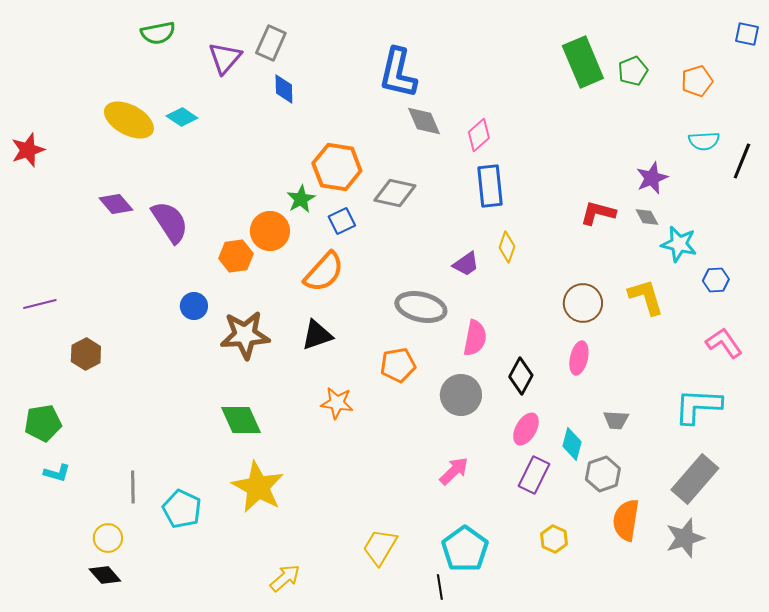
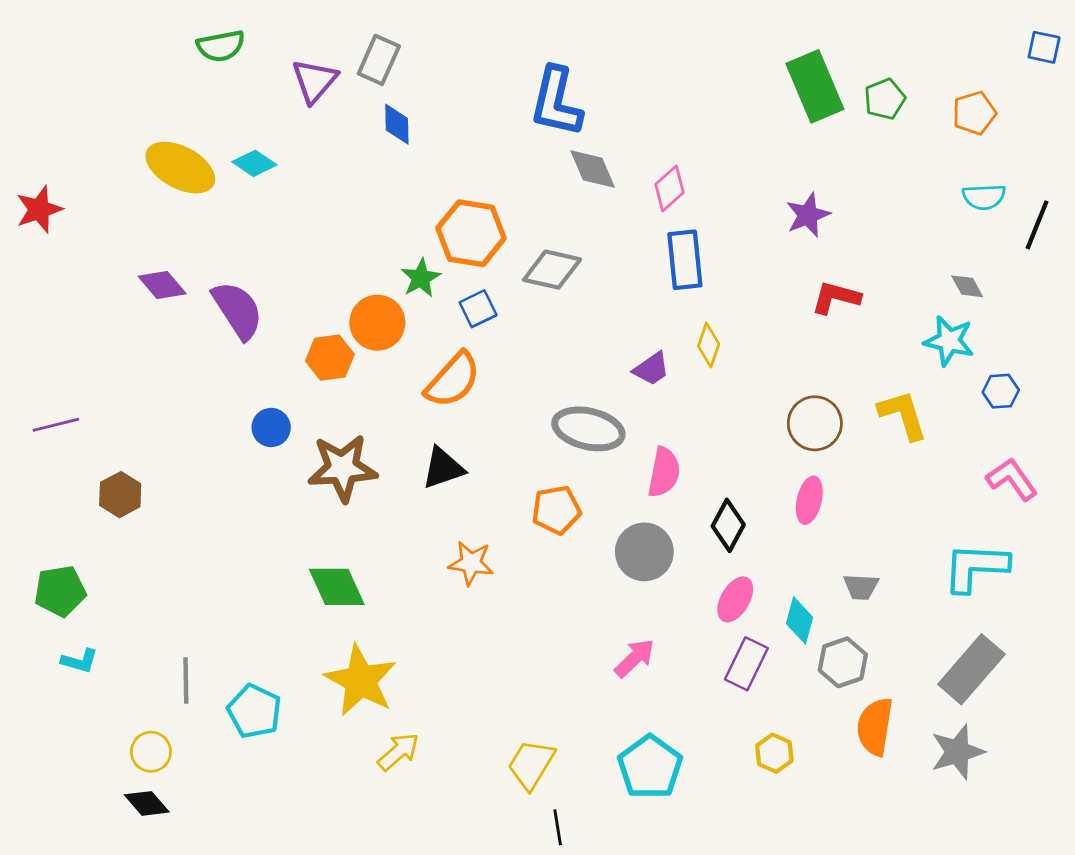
purple star: (652, 178) -> (808, 215), moved
gray diamond: (647, 217) -> (967, 286), moved
yellow arrow: (285, 578) -> (398, 752), moved
black line: (440, 587) -> (558, 827), moved

